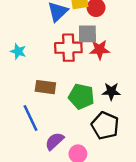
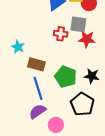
red cross: (68, 48) -> (61, 34), size x0.6
cyan star: (18, 51) -> (18, 47), moved
blue line: (30, 118) -> (38, 88), moved

